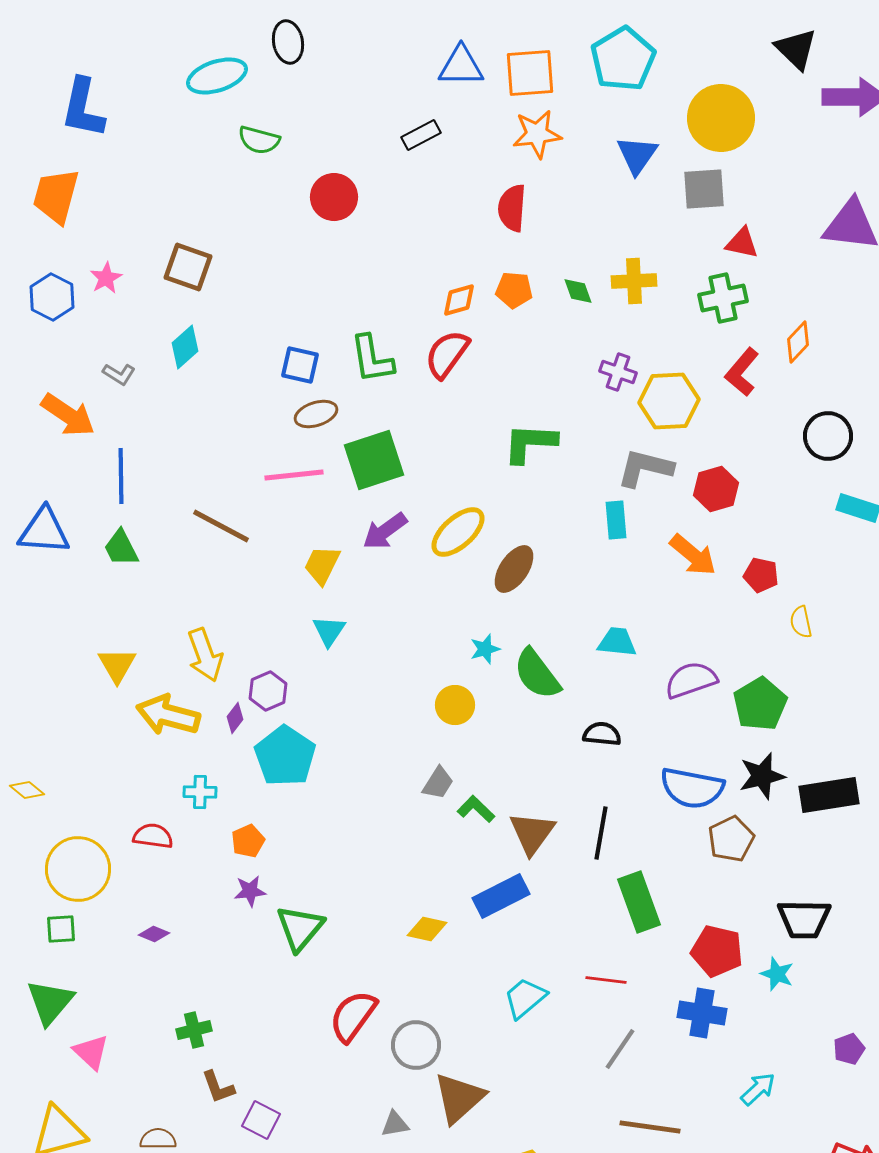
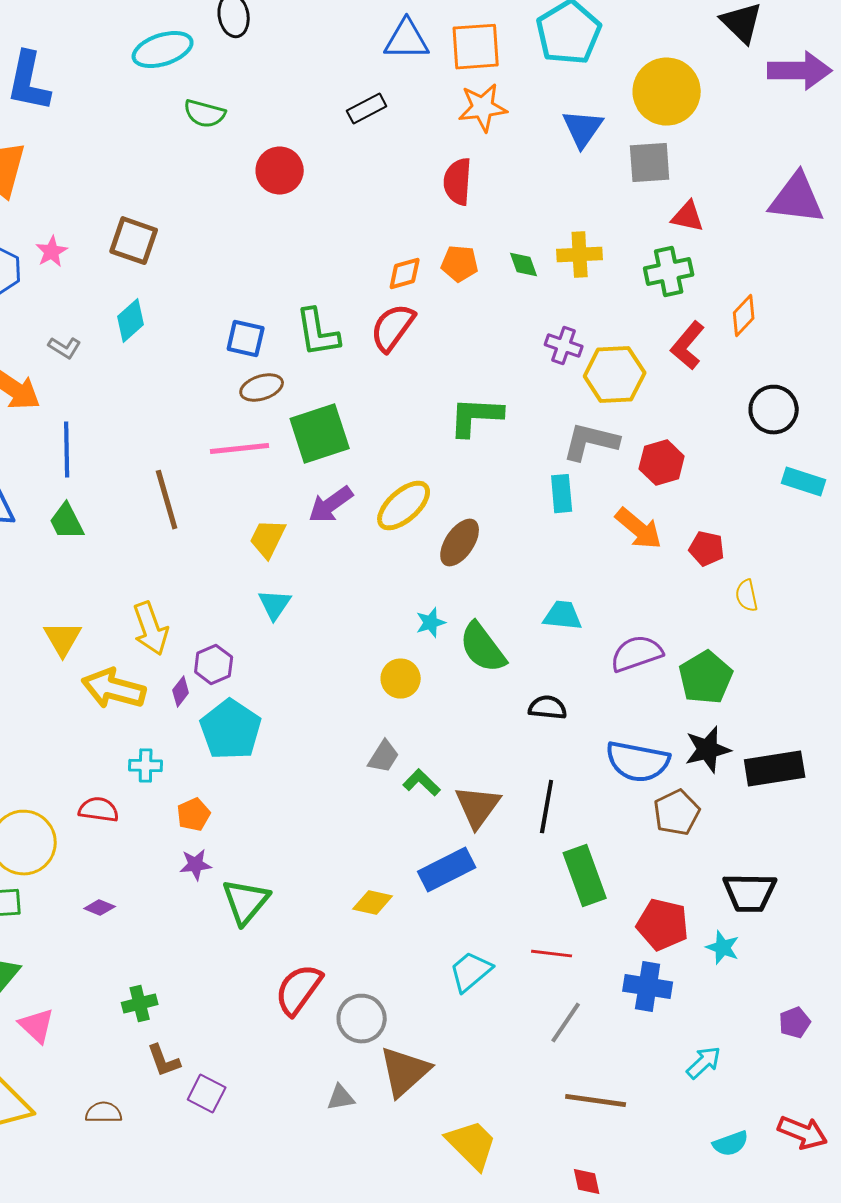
brown line: (221, 526) -> (167, 500), turned 46

